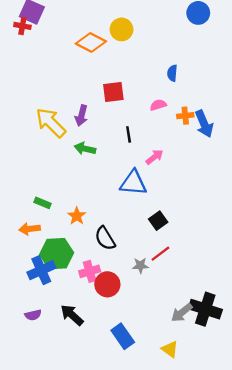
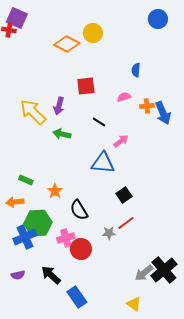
black line: (129, 134) -> (99, 122), turned -48
black cross: (205, 309) -> (164, 270), turned 32
blue rectangle: (123, 336) -> (77, 297), moved

